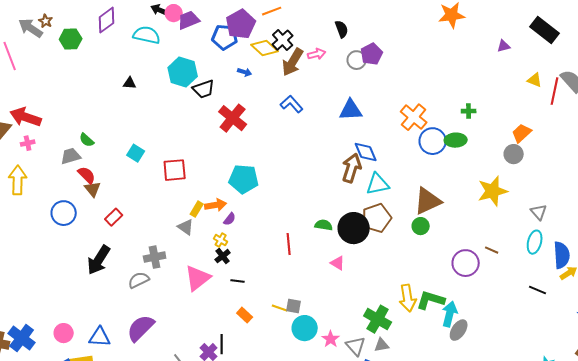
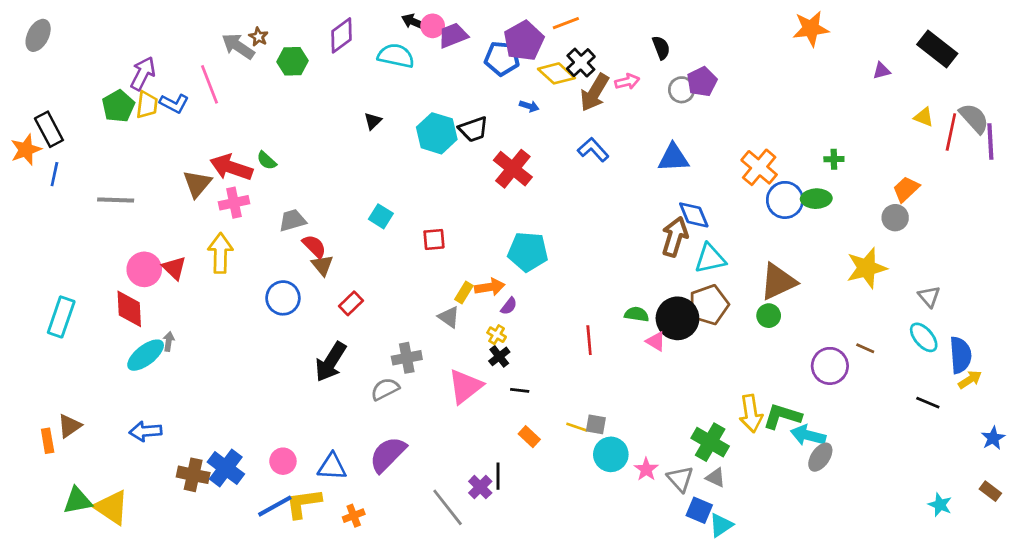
cyan hexagon: (183, 72) -> (437, 133), moved
black triangle: (130, 83) -> (373, 121), turned -48
green semicircle: (87, 140) -> (267, 161), moved
pink cross: (28, 143) -> (234, 203), size x1.5
red square: (175, 170) -> (434, 239), size x0.7
cyan ellipse: (535, 242) -> (924, 337), turned -55
pink triangle: (338, 263) -> (656, 341), moved
cyan arrow: (450, 314) -> (808, 435), turned -90
gray triangle: (382, 345) -> (716, 478), turned 35

